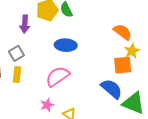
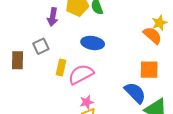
yellow star: (132, 51) -> (159, 23), moved
yellow rectangle: (17, 74) -> (61, 68), moved
pink star: (47, 105) -> (87, 102), moved

